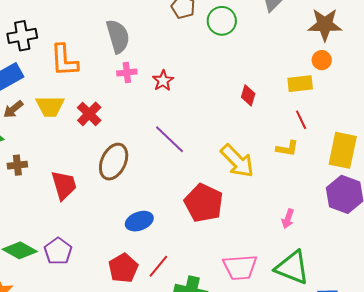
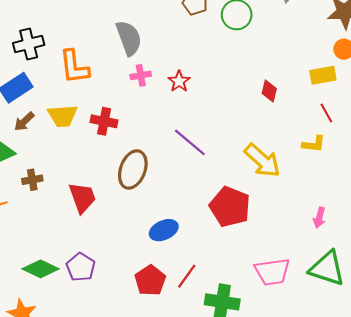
red cross: (89, 114) -> (104, 121), turned -30

